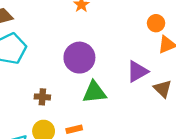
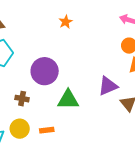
purple circle: (79, 58) -> (45, 71), moved

